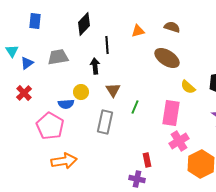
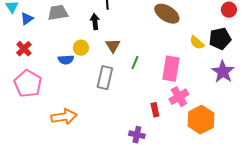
yellow semicircle: (188, 87) -> (197, 43), moved
pink pentagon: (50, 126) -> (28, 84), moved
red rectangle: (147, 160) -> (155, 110), moved

